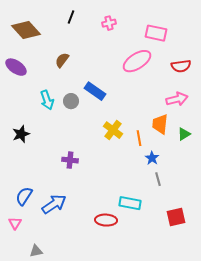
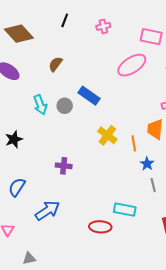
blue semicircle: (24, 196) -> (17, 187), moved

